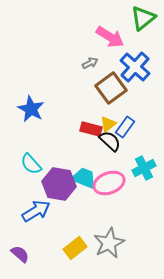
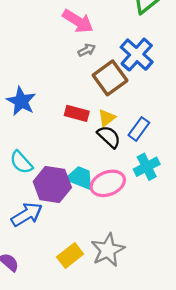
pink arrow: (110, 37) -> (78, 21), moved
blue rectangle: (125, 127) -> (139, 129), moved
red rectangle: (91, 129) -> (77, 113), moved

